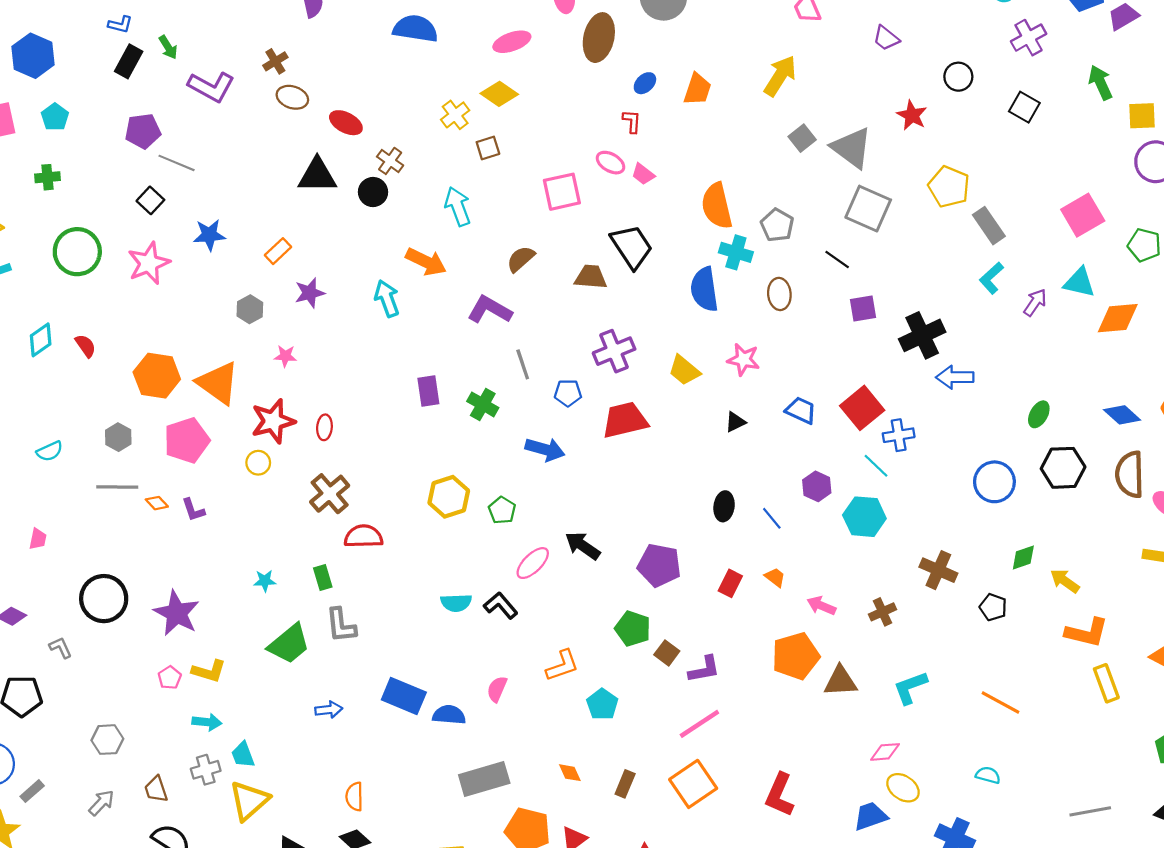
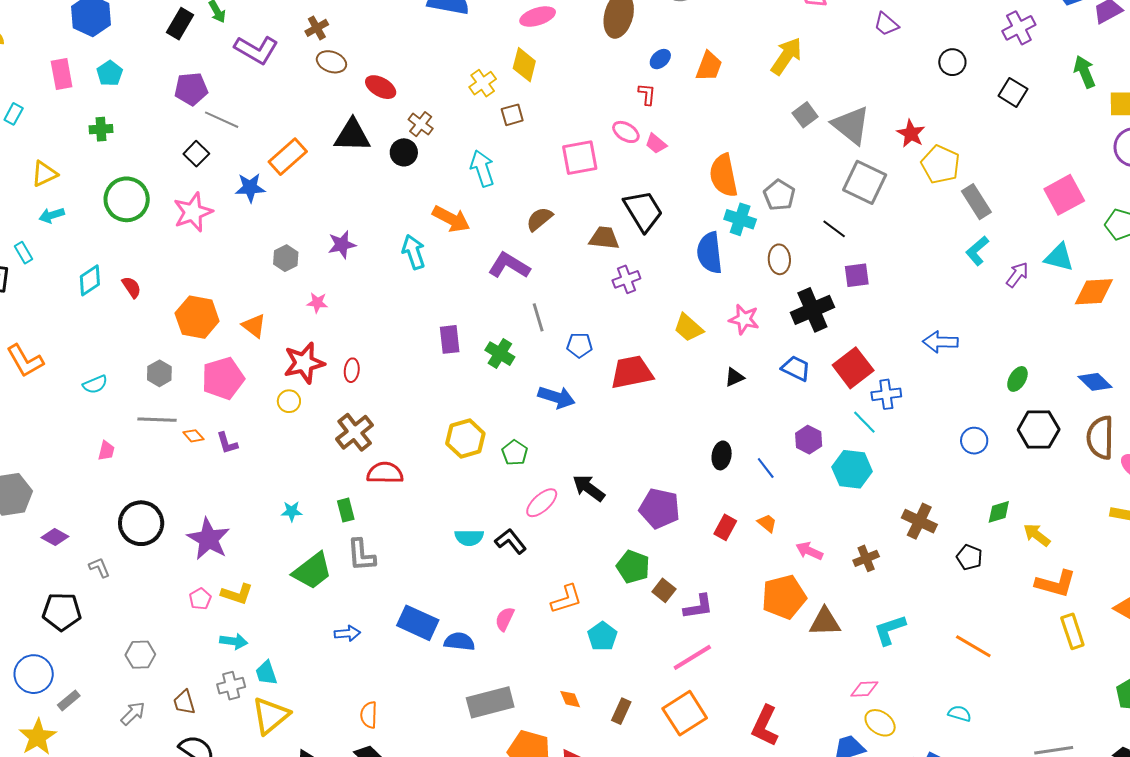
yellow diamond: (499, 94) -> (524, 65), turned 68
red star: (912, 115) -> (911, 134), moved
orange rectangle: (278, 251) -> (288, 157), moved, size x1.5
black cross: (922, 335) -> (812, 310), moved
purple cross: (614, 351) -> (626, 279), moved, size x0.7
orange triangle: (218, 383) -> (254, 326), size x0.6
blue circle: (994, 482) -> (974, 441), size x0.7
pink trapezoid: (38, 539) -> (106, 451), moved

